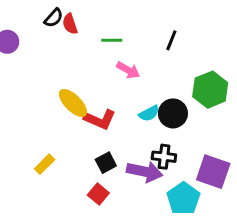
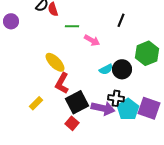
green line: (112, 40) -> (72, 26), moved
red L-shape: (100, 119) -> (62, 83), moved, turned 95
black square: (106, 163) -> (77, 102), size x1.6
cyan pentagon: (183, 198) -> (128, 109), moved

